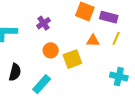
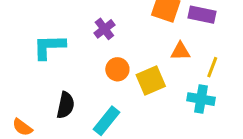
yellow line: (116, 38) -> (212, 67), moved
cyan cross: (119, 77) -> (201, 99), moved

